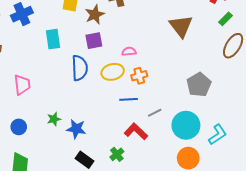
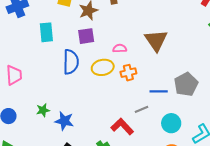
brown triangle: (181, 26) -> (156, 40), moved
blue line: (129, 99) -> (159, 91), moved
cyan circle: (186, 125) -> (171, 123), size x0.7

